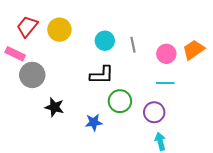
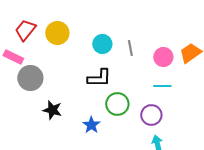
blue star: (94, 122) -> (91, 125), turned -30

